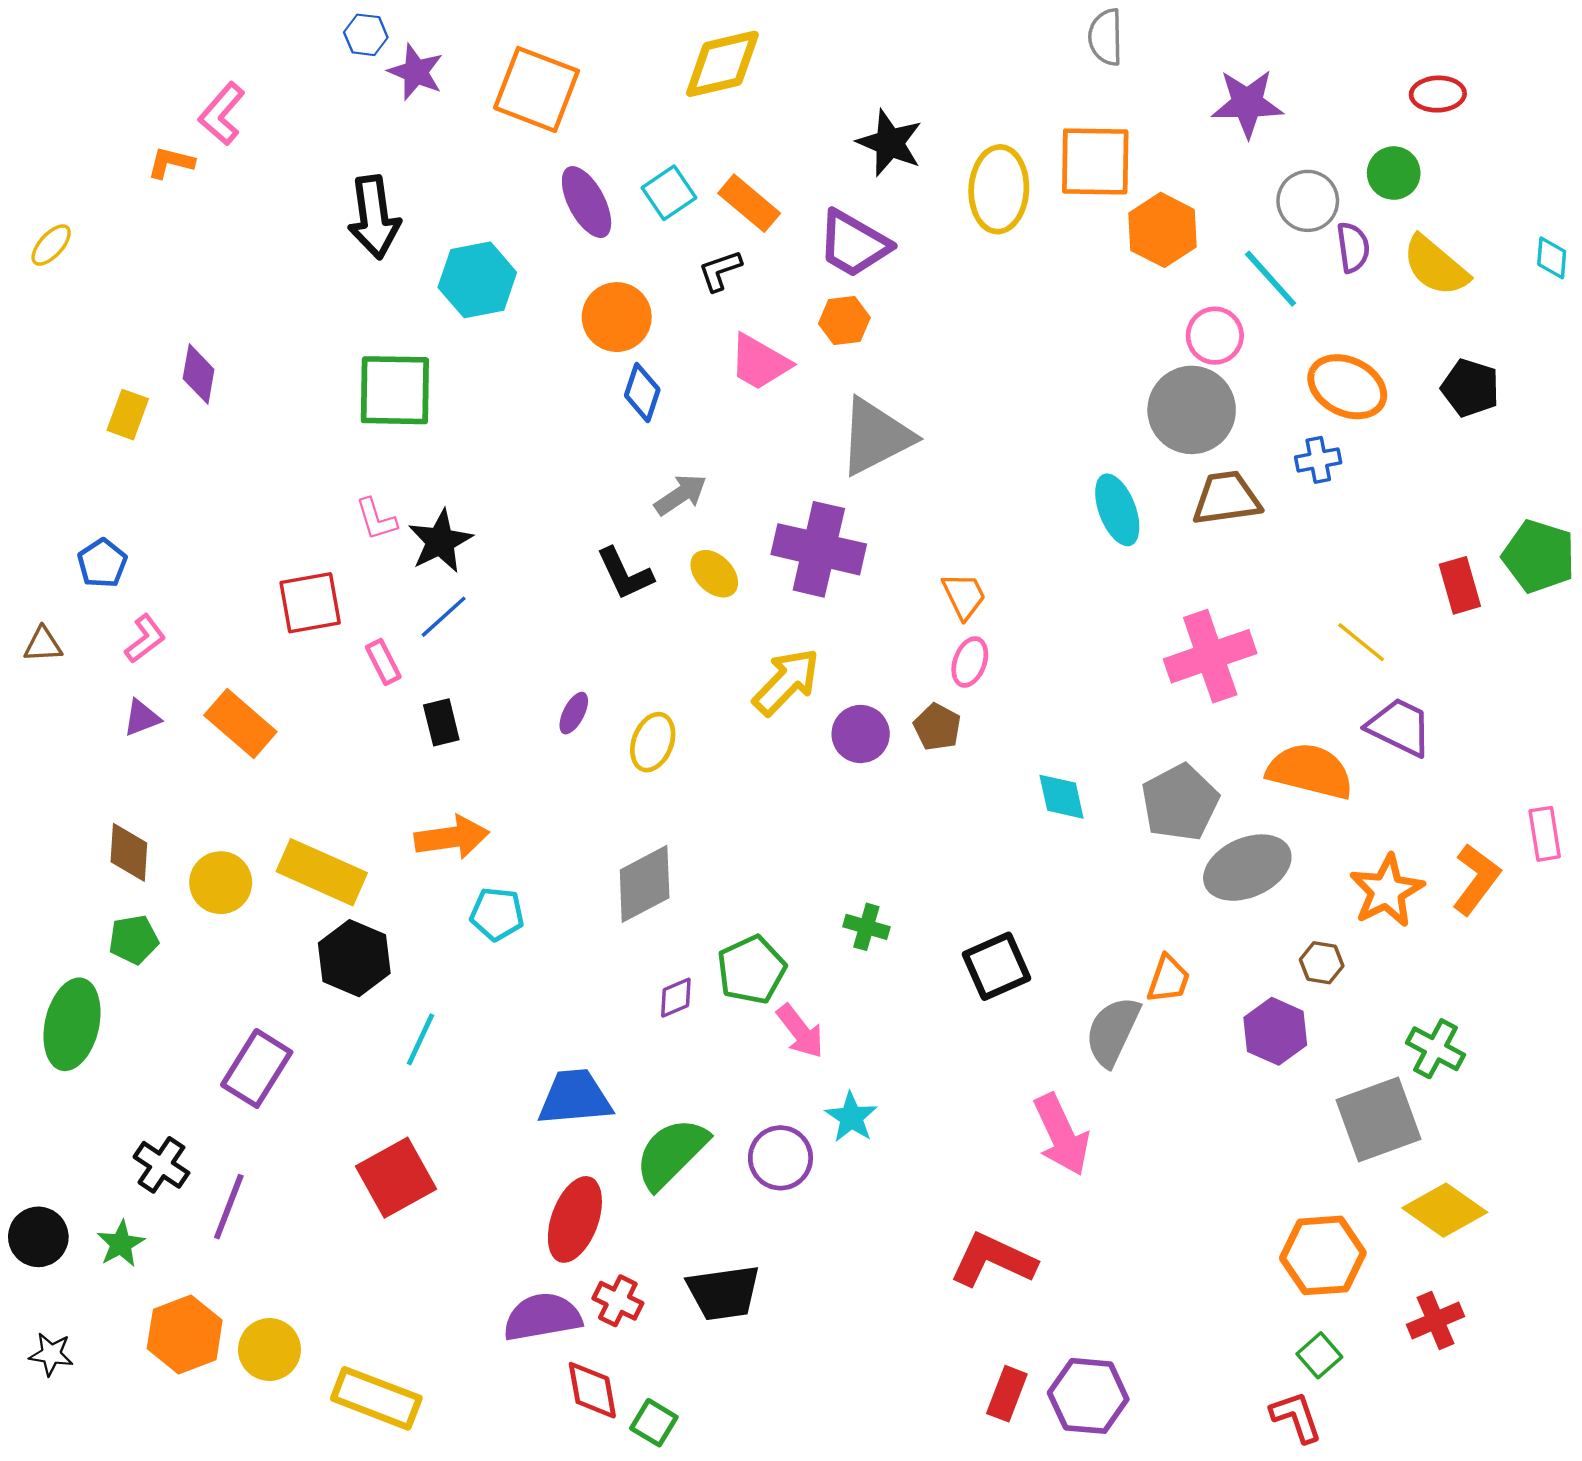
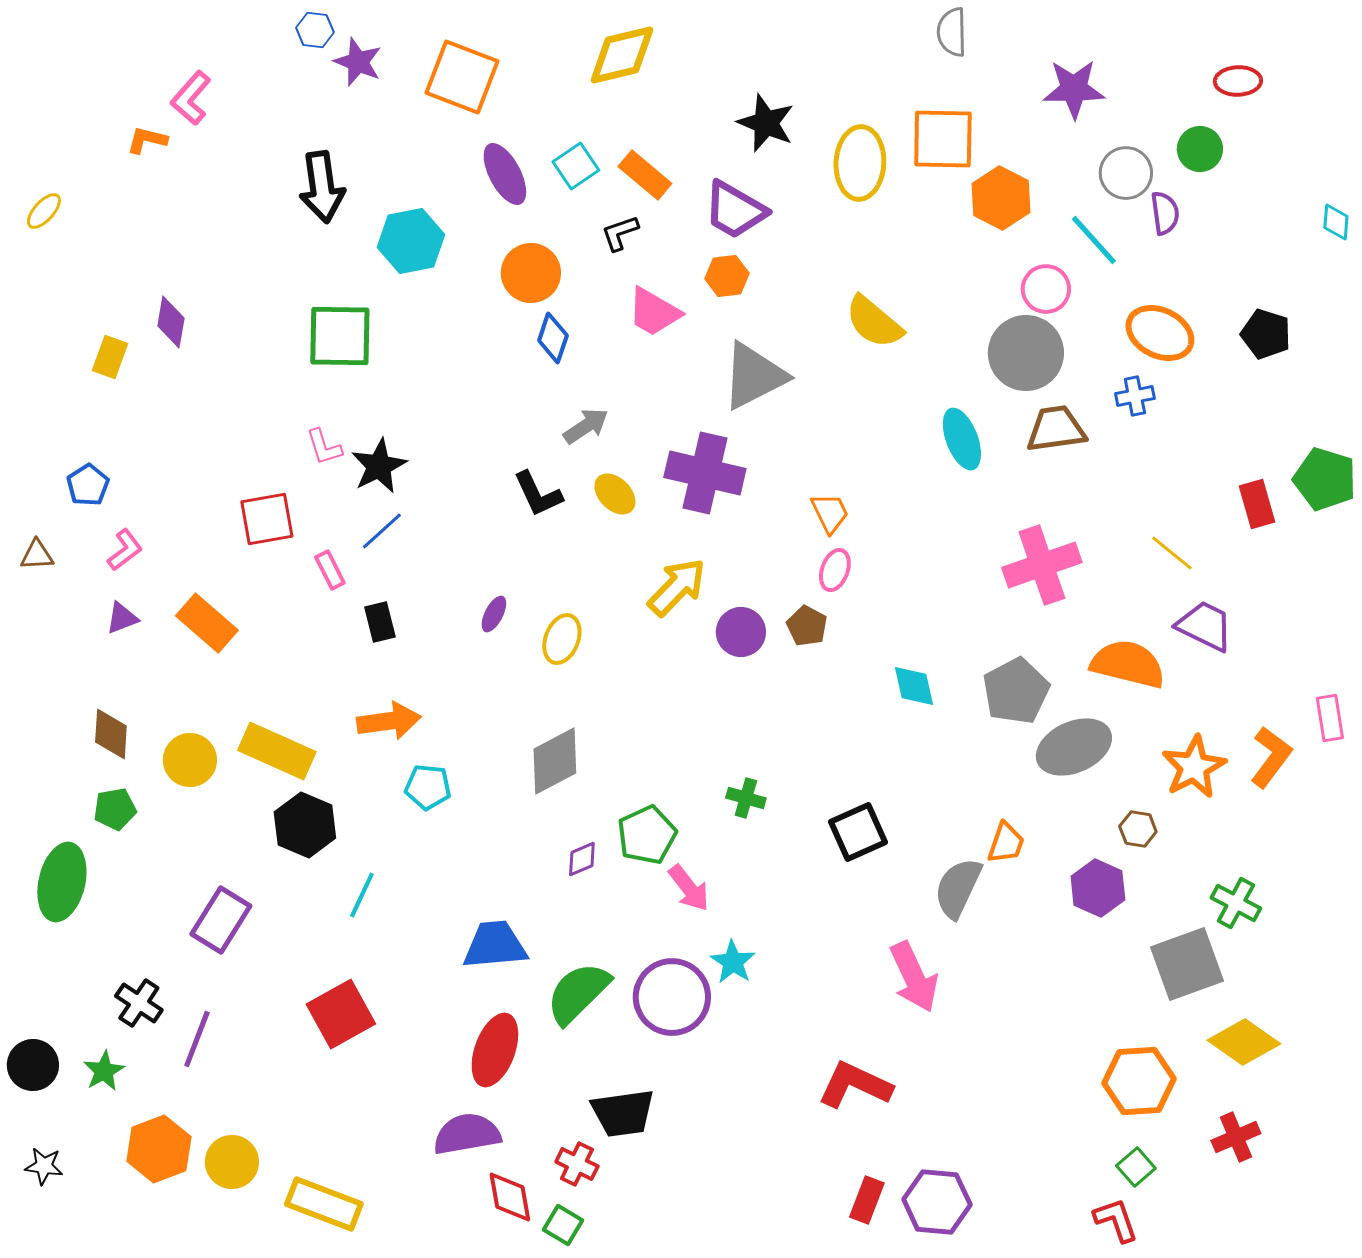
yellow semicircle: (1435, 266) -> (874, 322), moved
purple circle: (780, 1158) -> (672, 997), size x1.4
red cross: (618, 1301) -> (577, 1164), moved

